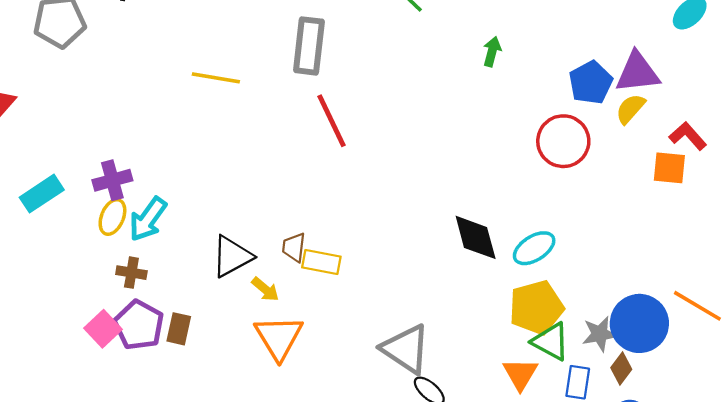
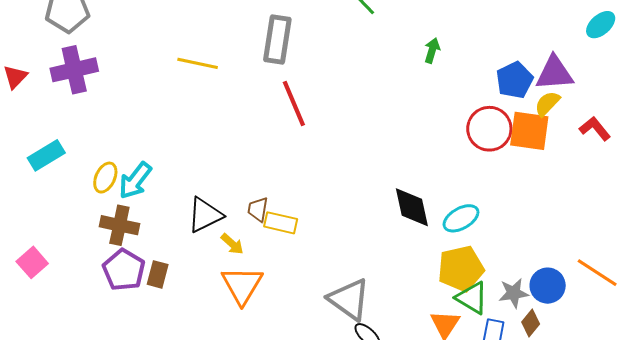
orange square: (669, 168) -> (529, 131), moved, size x1.4
purple cross: (112, 180) -> (74, 70), moved, size x1.4
brown cross: (131, 273) -> (119, 225), size x1.5
blue circle: (639, 323) -> (548, 286), size x0.7
pink square: (103, 329) -> (32, 262), moved

